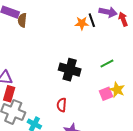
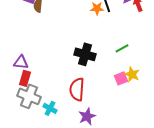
red semicircle: (62, 105) -> (77, 89), size x1.6

